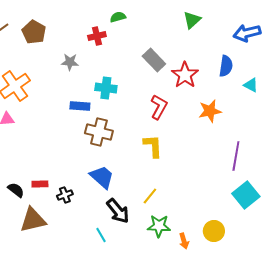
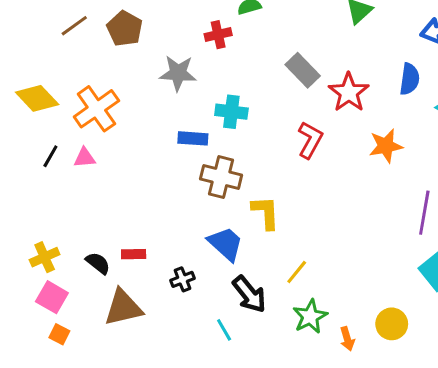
gray star: (70, 62) -> (178, 73), size x1.4
yellow L-shape: (153, 146) -> (266, 213), moved
black cross: (65, 195) -> (183, 279), moved
green star: (159, 226) -> (310, 316), turned -30

